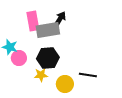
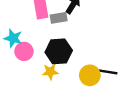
gray rectangle: (48, 30) -> (59, 18), size x0.6
yellow circle: (65, 84) -> (90, 75), moved

